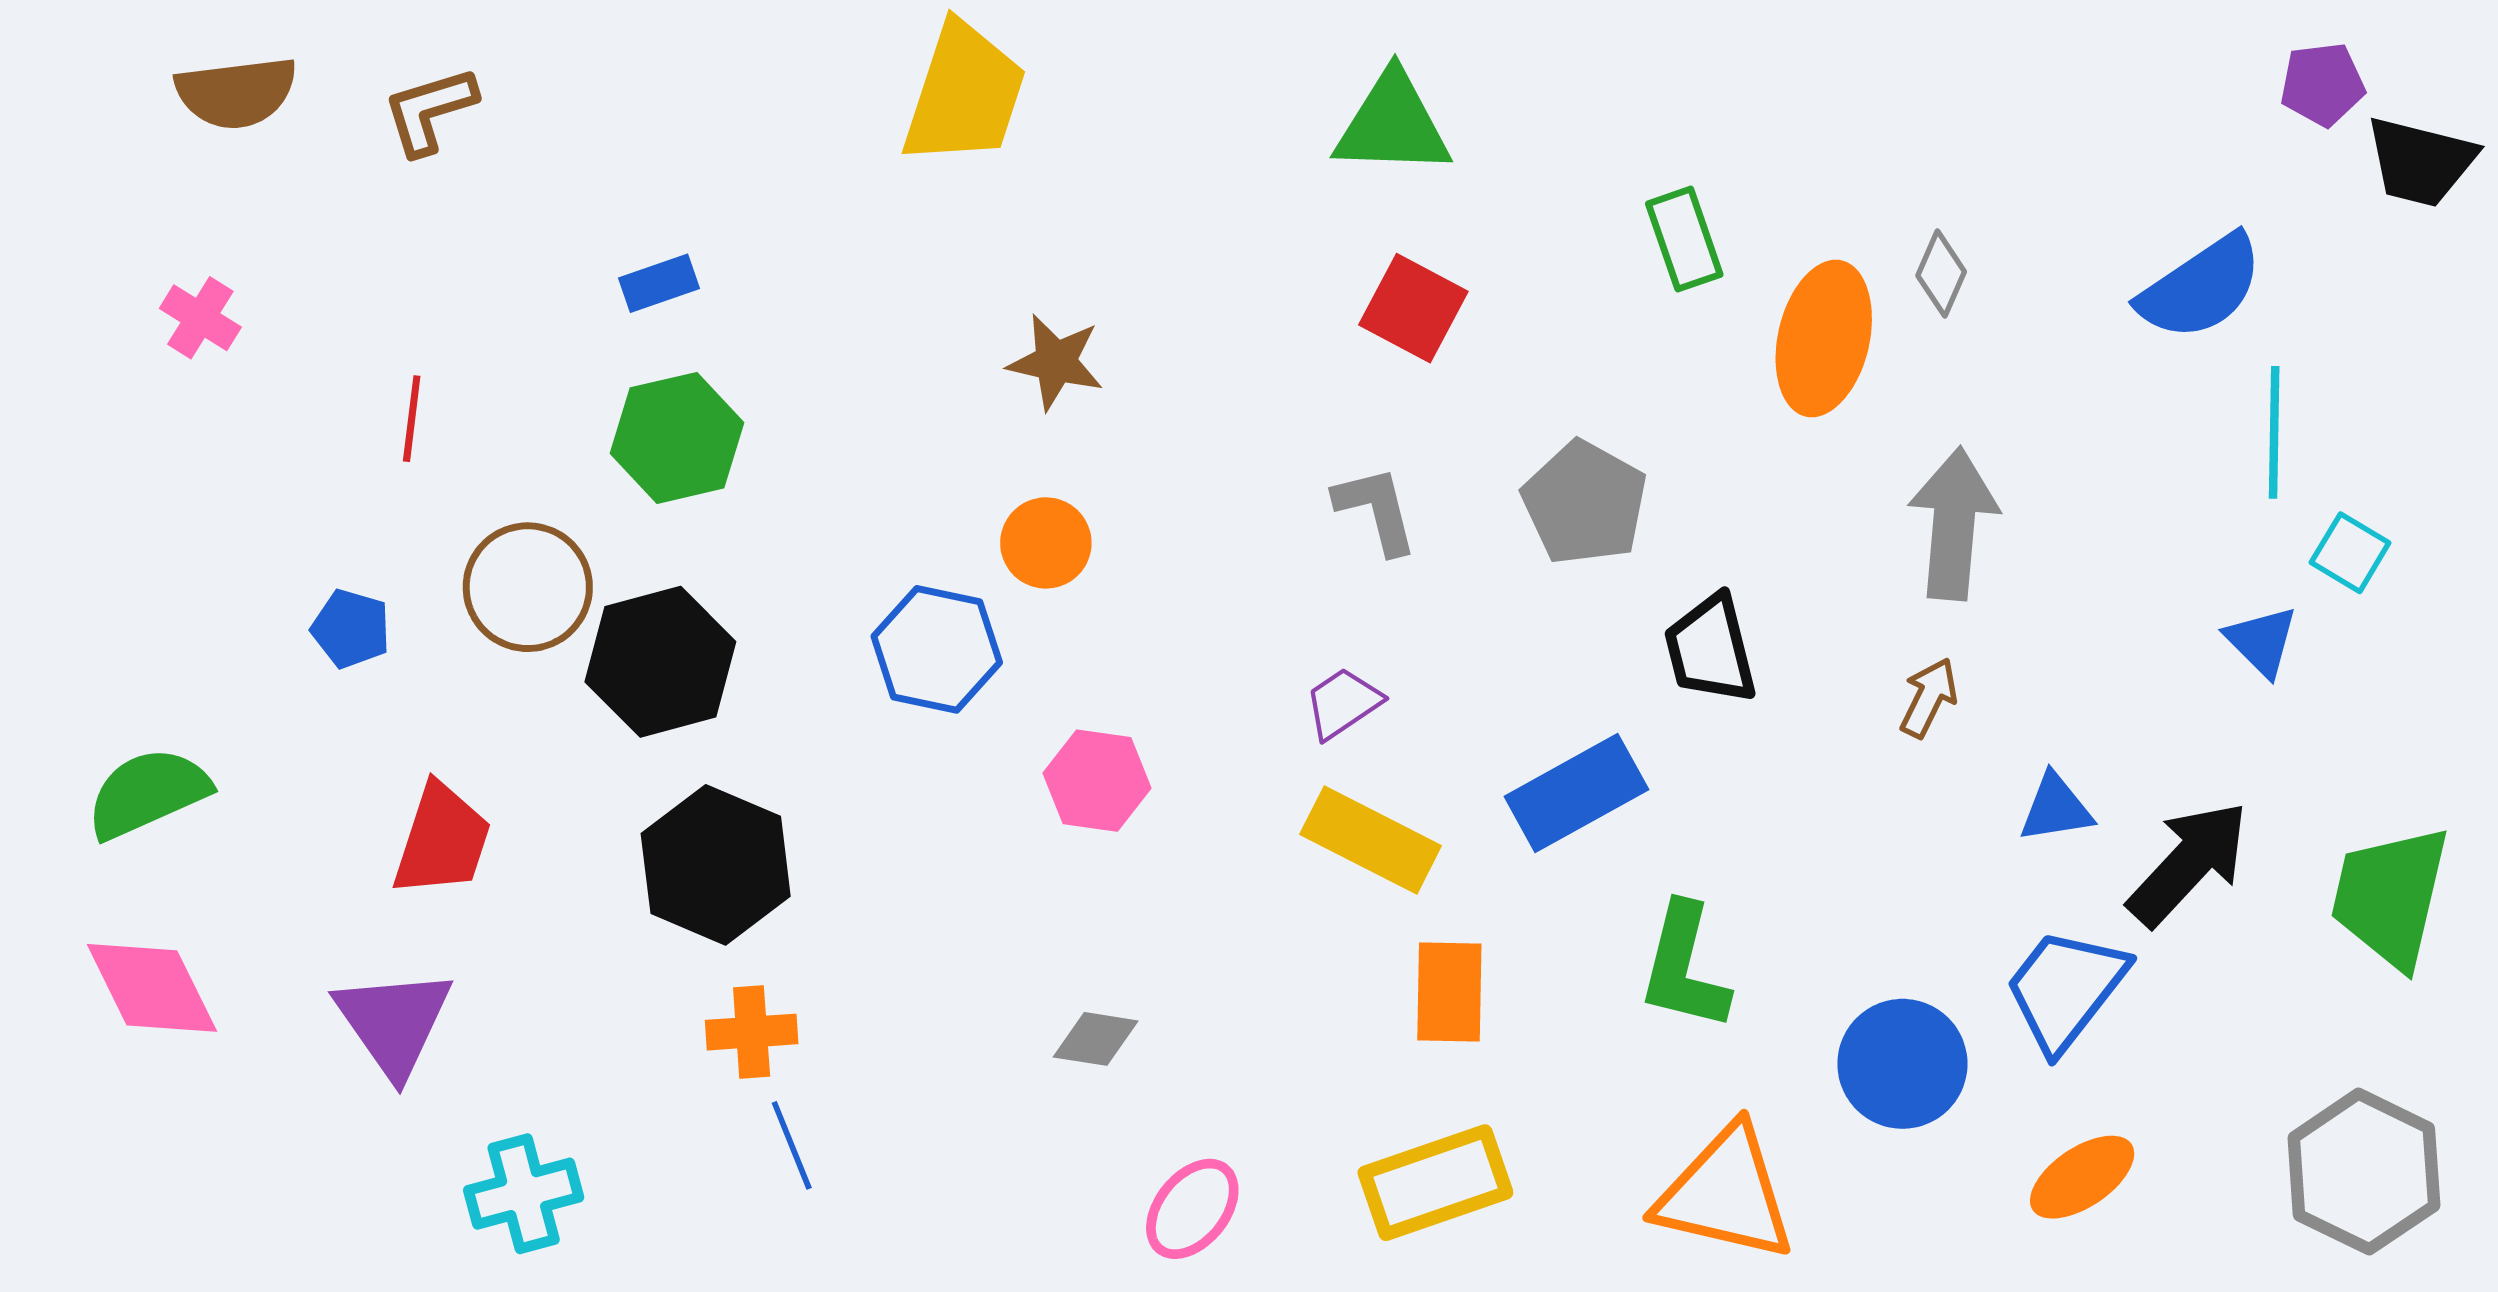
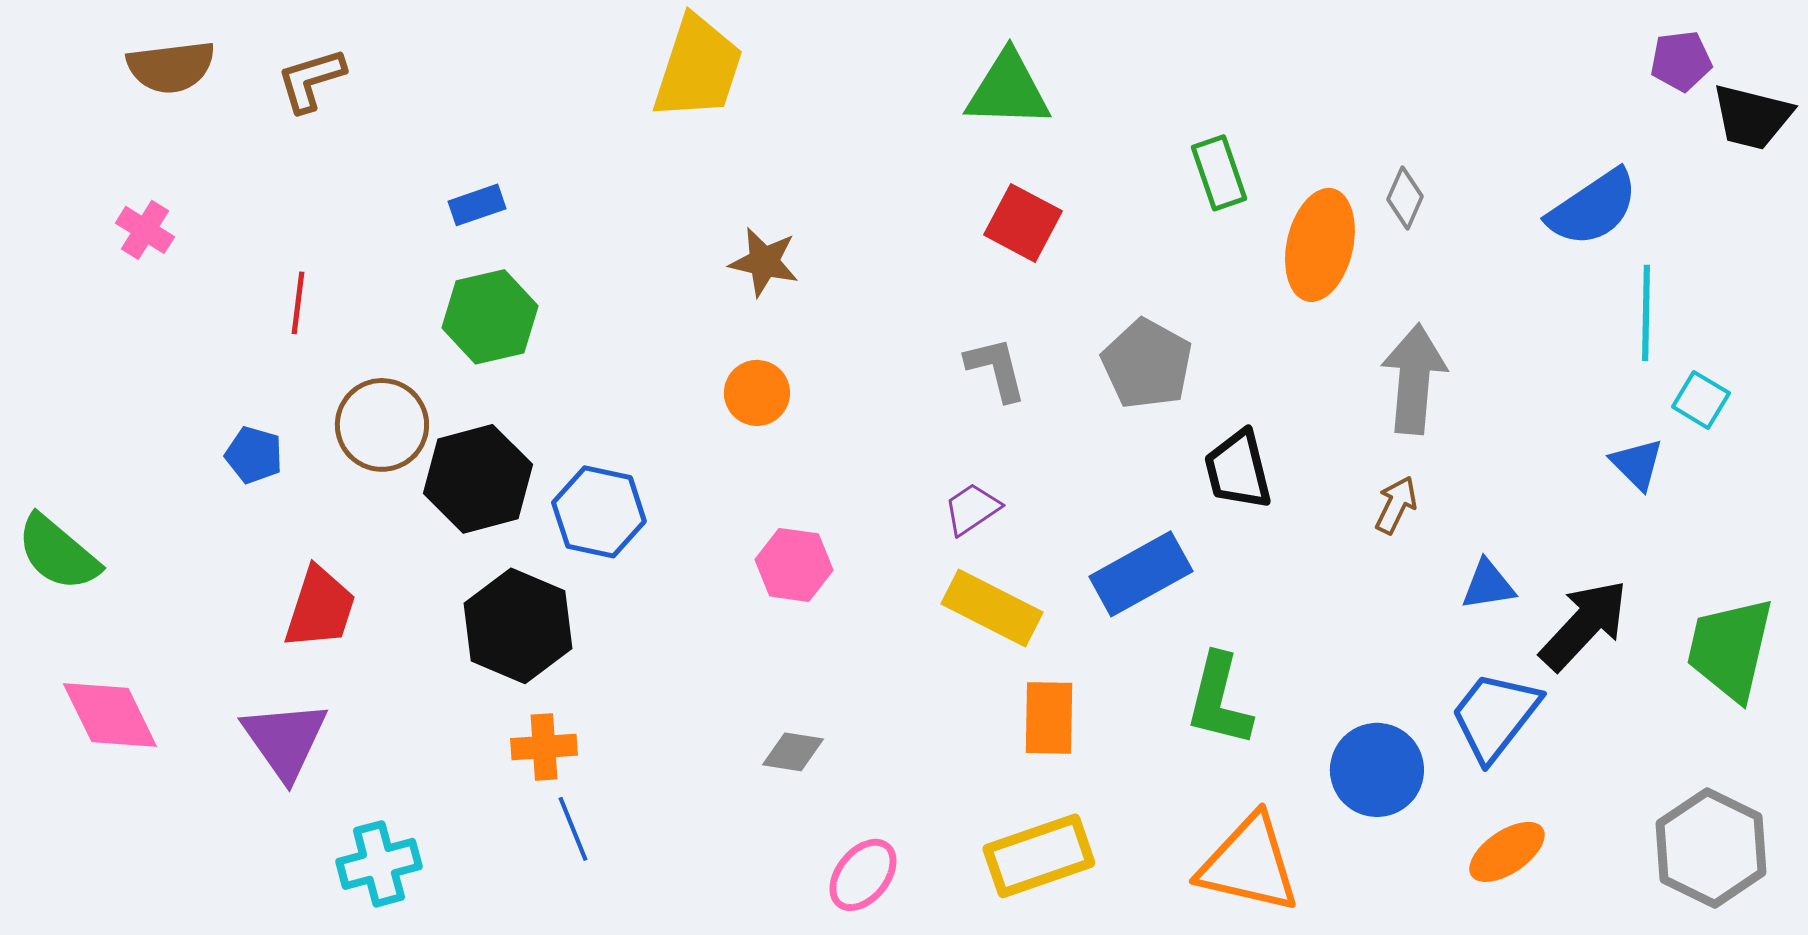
blue hexagon: (937, 649) -> (599, 512), moved
green semicircle: (148, 793) -> (58, 553), moved, turned -116

